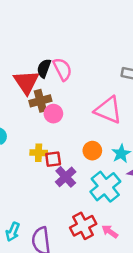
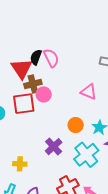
pink triangle: (108, 110) -> (89, 92), size x0.7
yellow cross: (39, 153) -> (20, 164), moved
red square: (53, 159) -> (24, 104), moved, size x1.6

